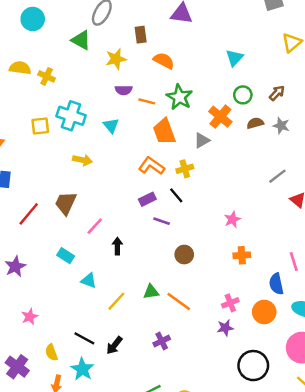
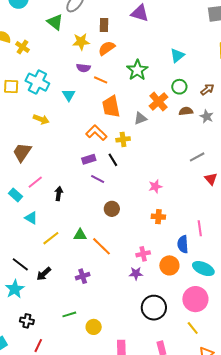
orange semicircle: (164, 61) -> (107, 48), moved, turned -72
green star: (179, 97) -> (137, 70), moved
pink line: (95, 226) -> (35, 182), moved

